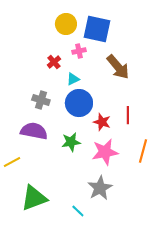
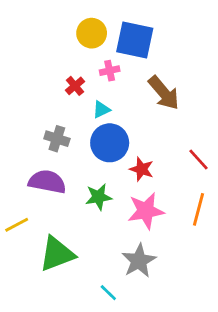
red line: (128, 115) -> (199, 159), moved, turned -42
green triangle: (34, 198) -> (57, 254), moved

